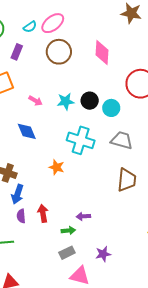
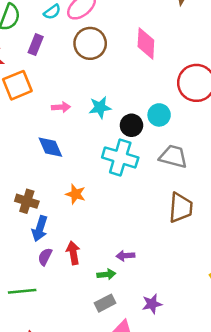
pink arrow: (35, 101) -> (61, 107), turned -32
black circle: (90, 101) -> (131, 125), moved
orange star: (57, 167) -> (76, 194), moved
purple semicircle: (21, 216) -> (45, 257), turned 32

